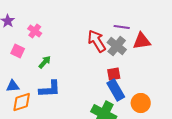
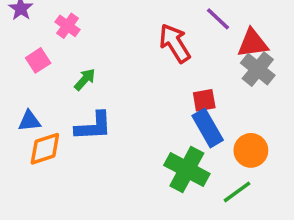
purple line: (122, 27) -> (218, 19), turned 35
gray cross: (117, 46) -> (258, 69), moved
pink square: (18, 51) -> (38, 60), turned 32

